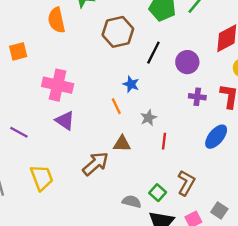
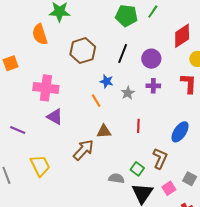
brown hexagon: (118, 32) -> (83, 51), moved
purple cross: (197, 97) -> (153, 86), moved
gray star: (148, 118) -> (128, 93), moved
blue ellipse: (216, 137) -> (180, 132), moved

